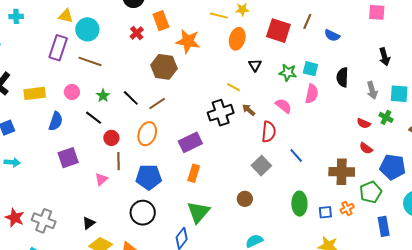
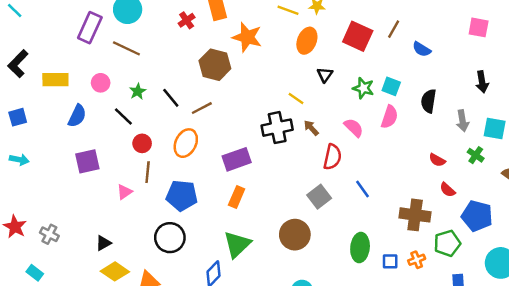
red semicircle: (364, 123) -> (437, 160), moved
brown circle: (245, 199) -> (295, 235), size x1.6
gray cross: (44, 221) -> (49, 234), size x0.7

